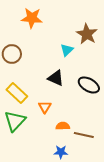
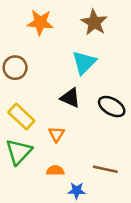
brown star: (87, 34) -> (94, 22), moved
cyan triangle: (67, 50) -> (84, 63), size x1.5
orange semicircle: (63, 126) -> (55, 171), moved

